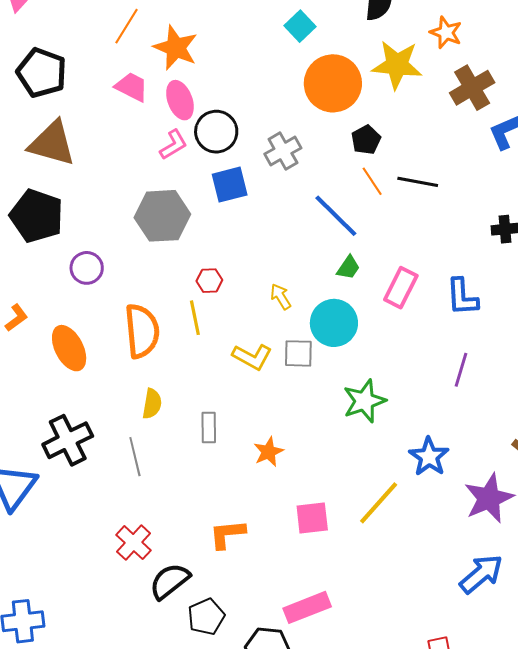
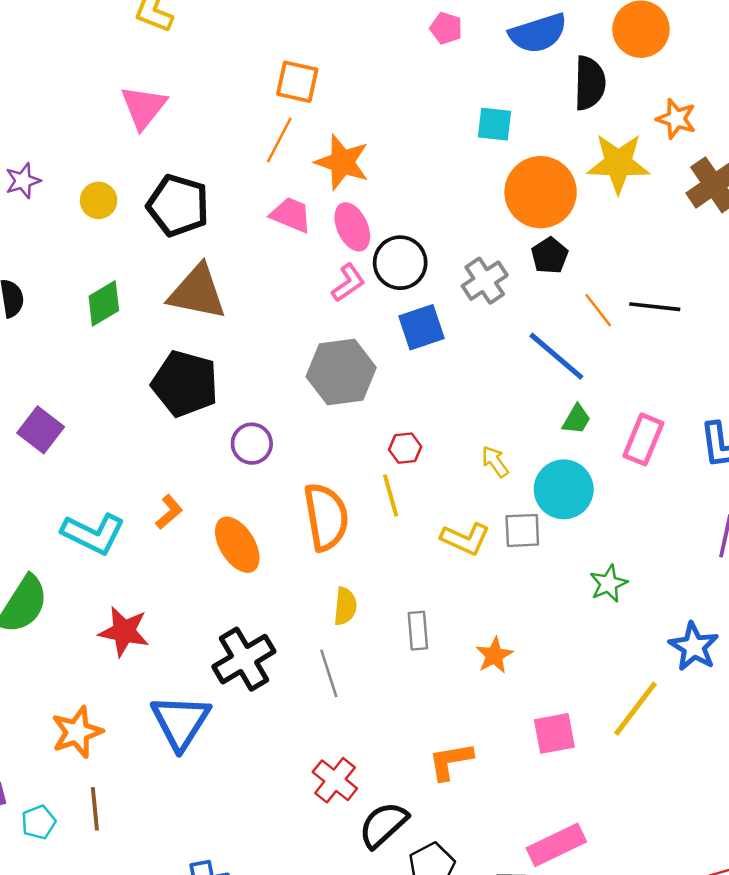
cyan square: (300, 26) -> (494, 124), turned -36
black pentagon: (366, 140) -> (550, 256), moved
green star: (364, 401) -> (609, 584), size x0.7

